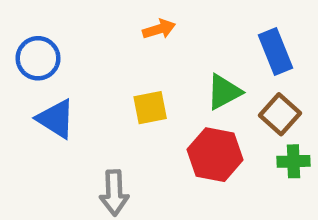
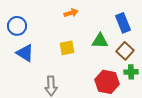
green triangle: (224, 92) -> (100, 41), turned 30
red hexagon: (215, 155) -> (107, 82), moved

